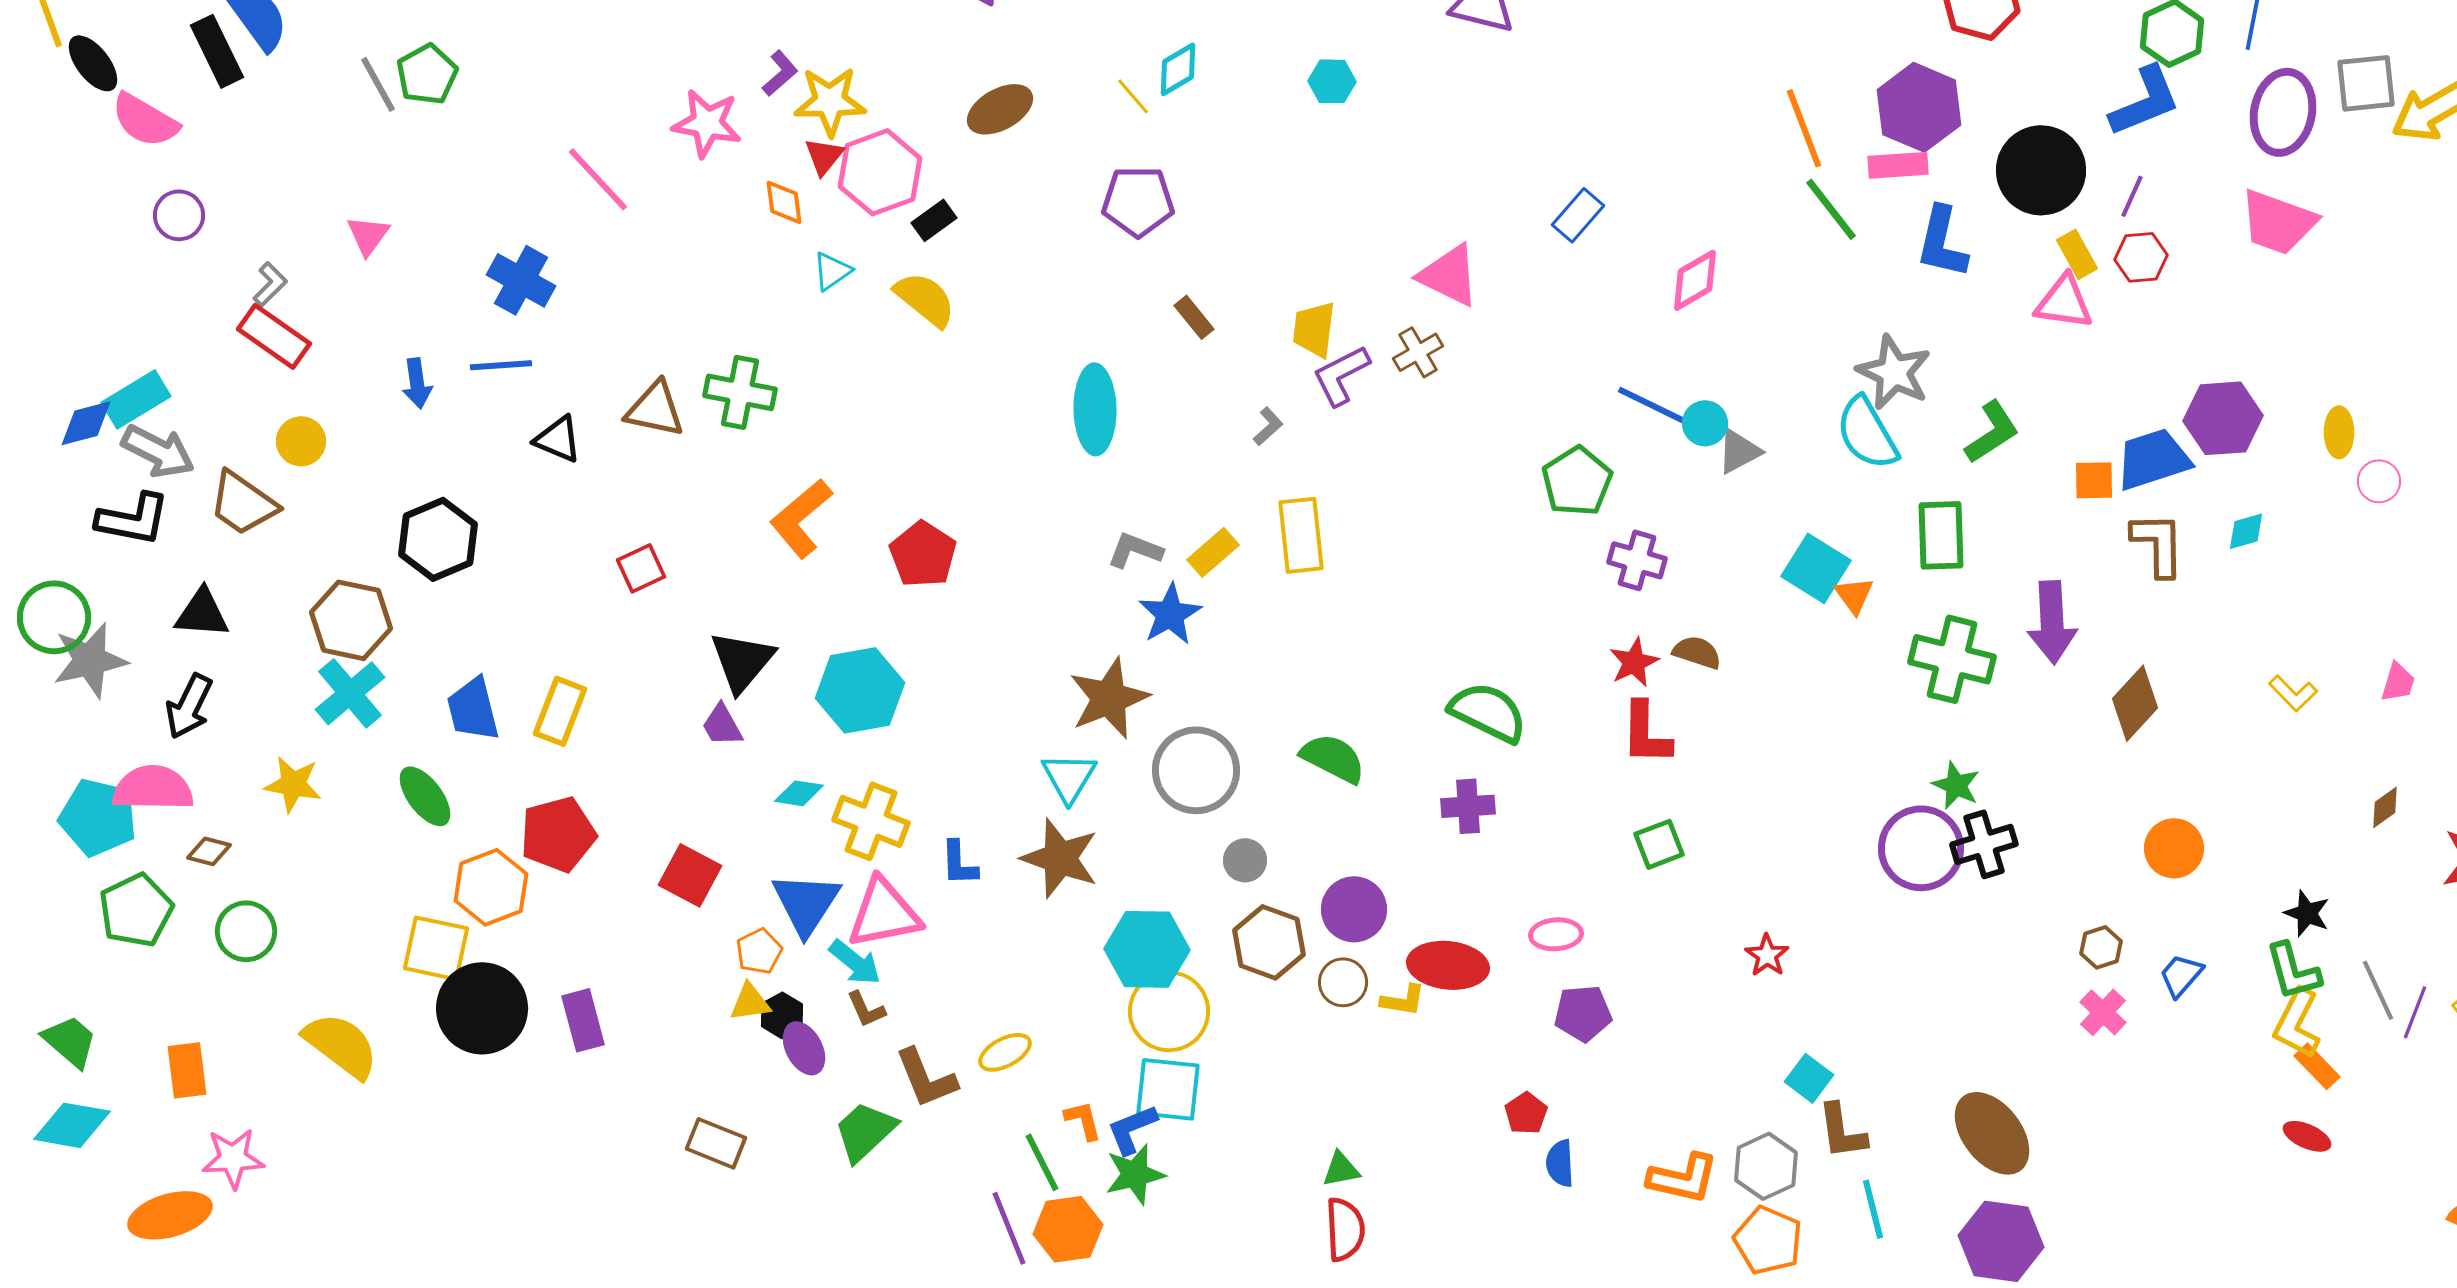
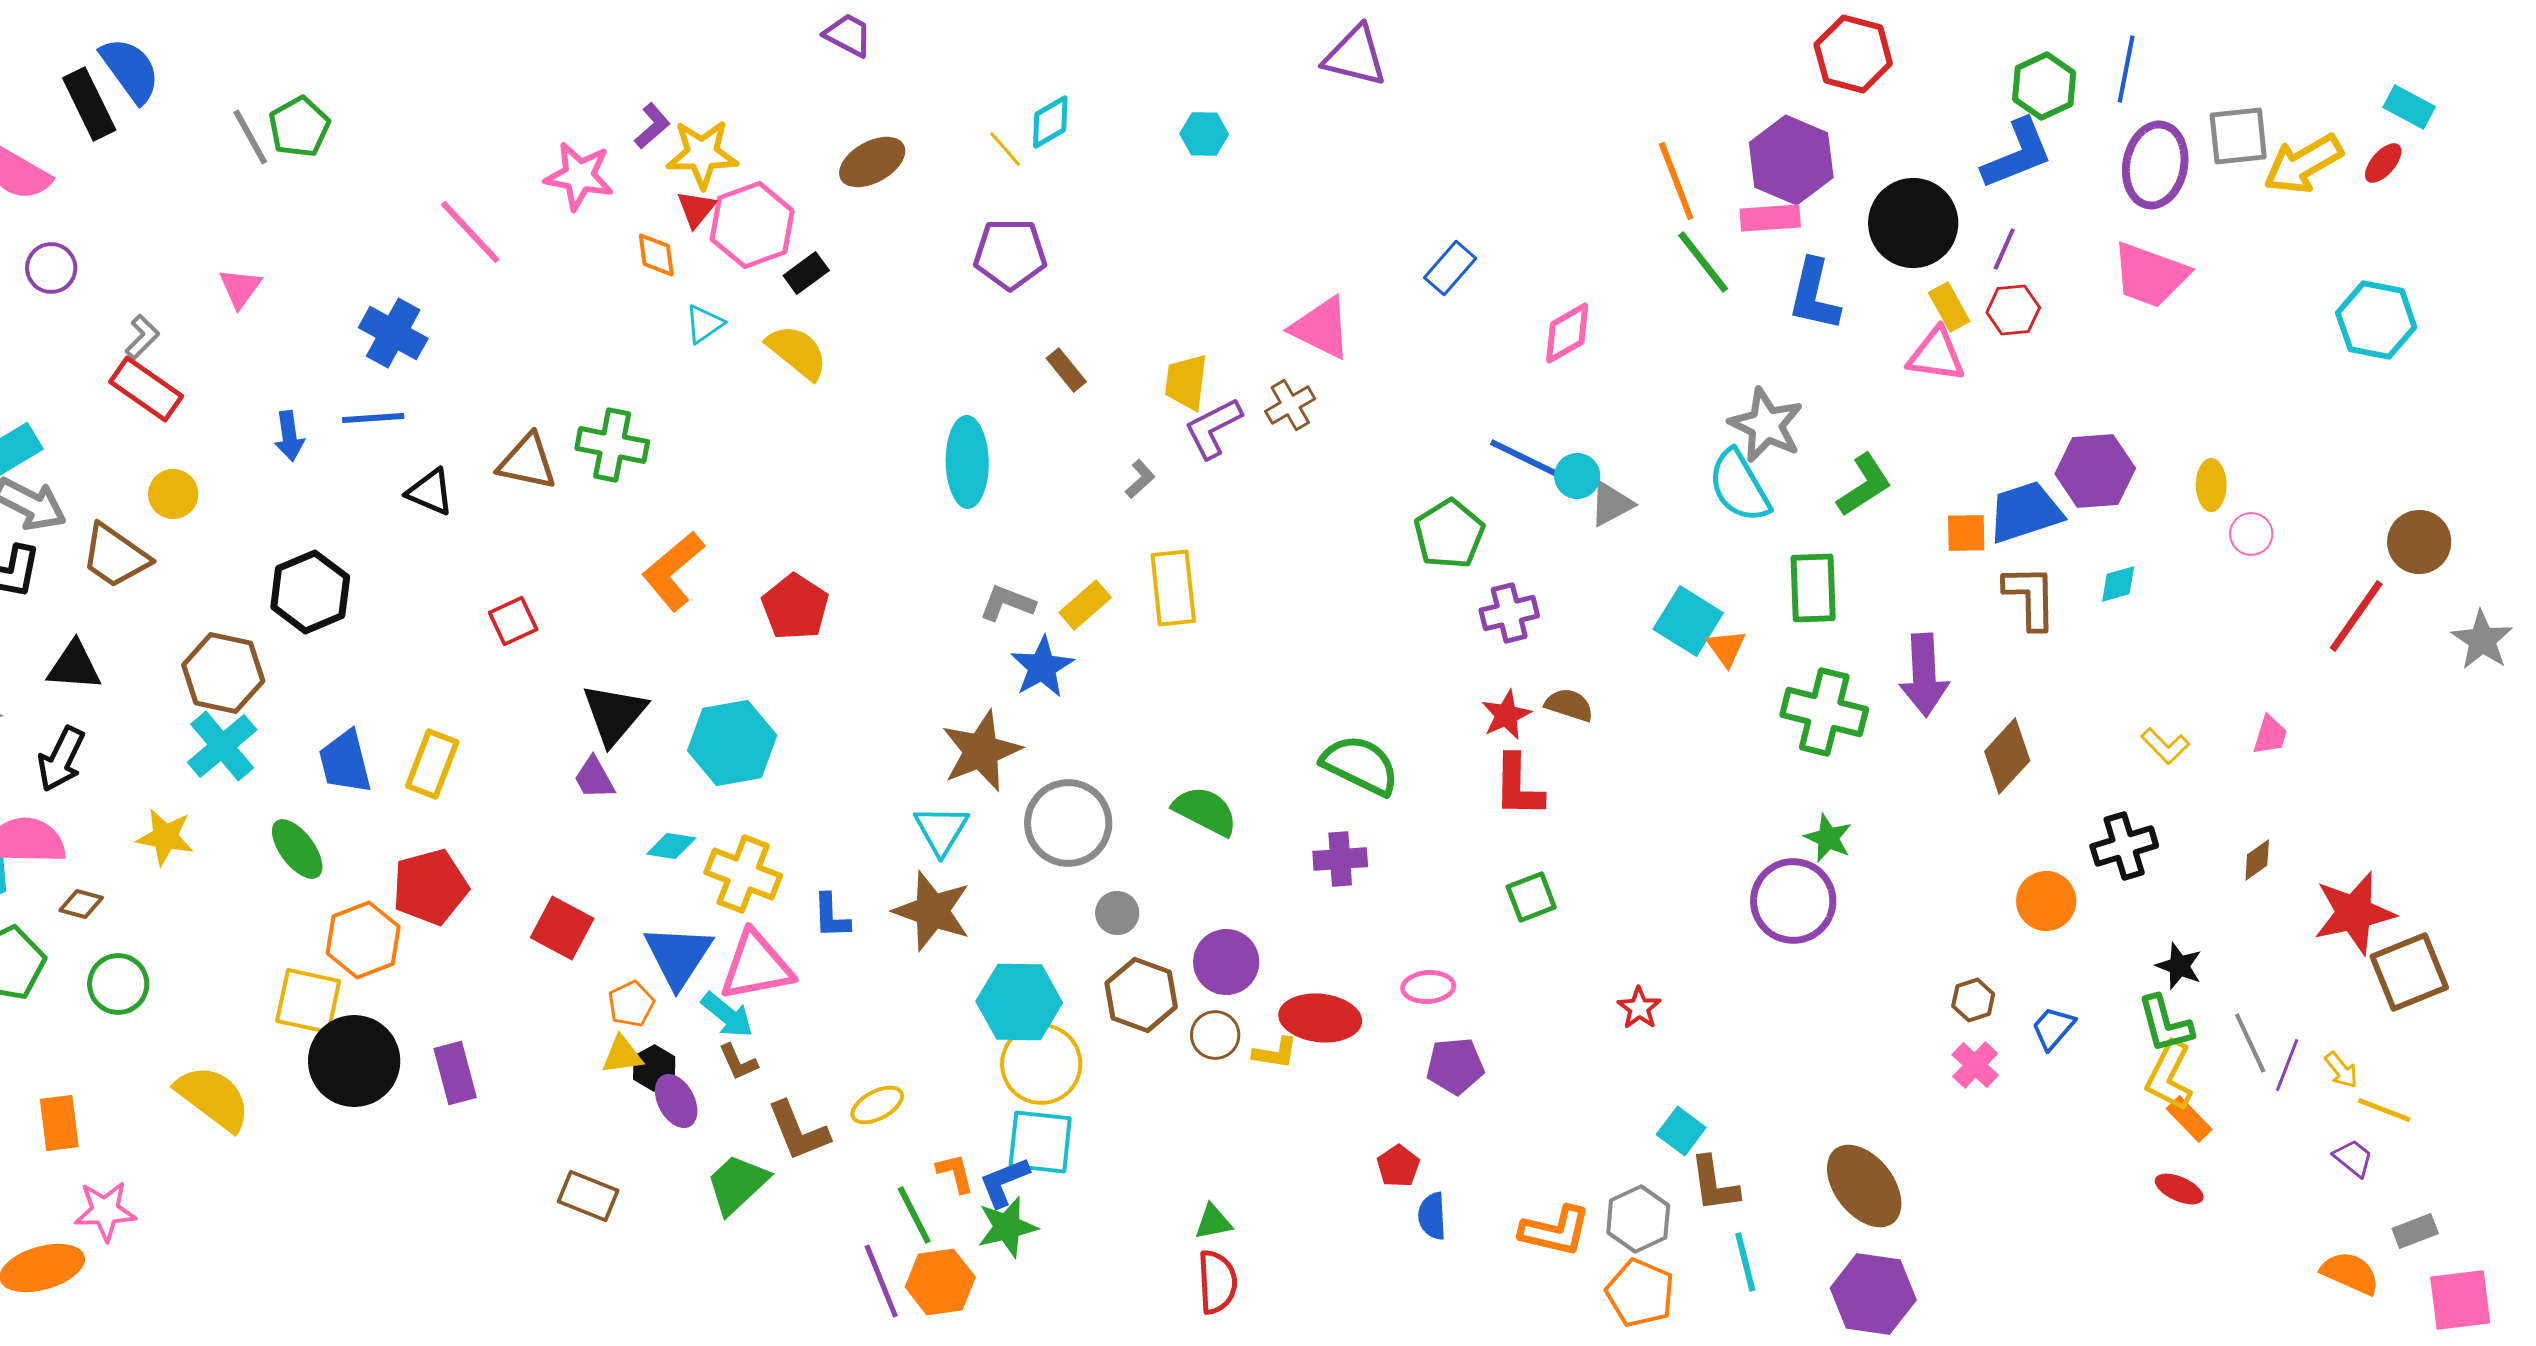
purple cross: (1637, 560) -> (1509, 613), turned -30
black cross: (1984, 844) -> (2124, 846), moved

